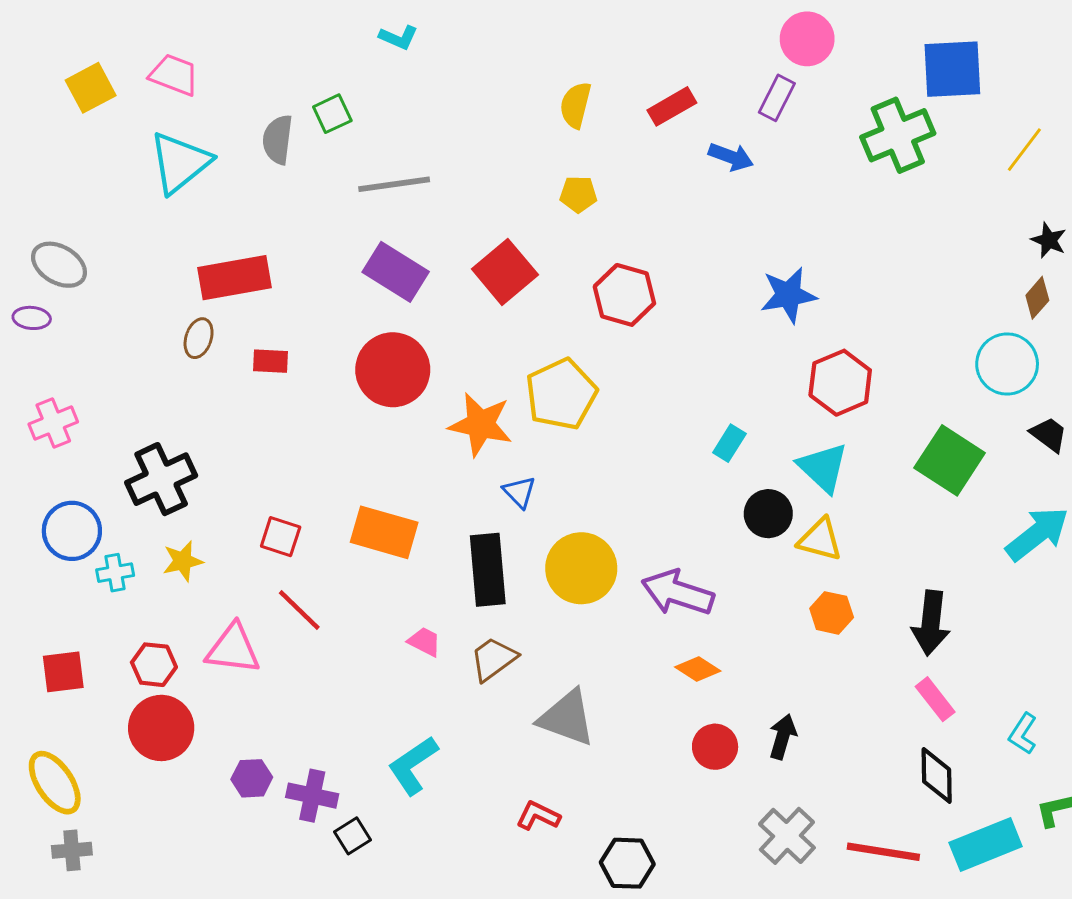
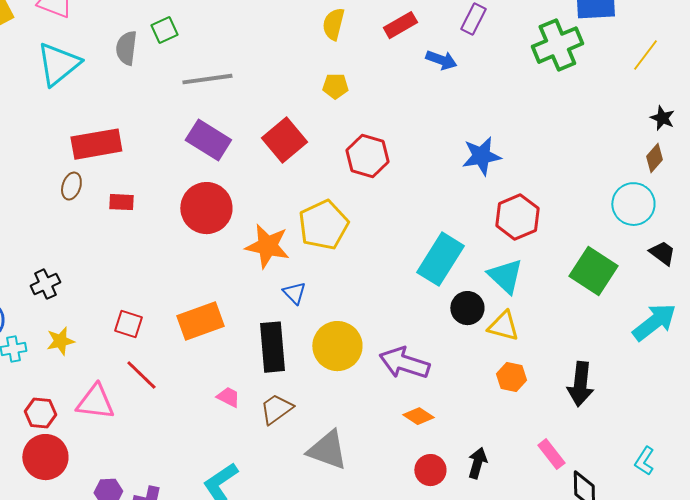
cyan rectangle: (729, 443) -> (440, 259), size x2.0
black cross: (161, 479) -> (45, 284), size x0.6
orange rectangle: (384, 532) -> (200, 321), turned -36
pink rectangle: (935, 699) -> (551, 454), moved

